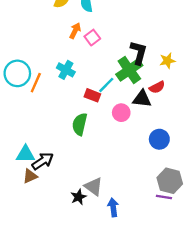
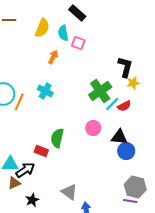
pink square: (92, 38) -> (78, 43), moved, turned -32
black L-shape: (139, 53) -> (125, 67), moved
cyan line: (106, 85) -> (112, 104), moved
red rectangle: (92, 95) -> (41, 151), moved
black triangle: (142, 99) -> (119, 137), moved
black star: (79, 197) -> (32, 200), moved

